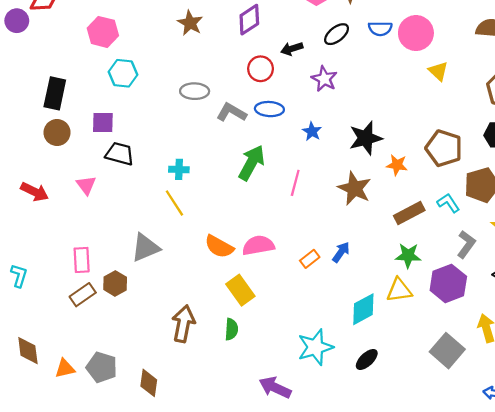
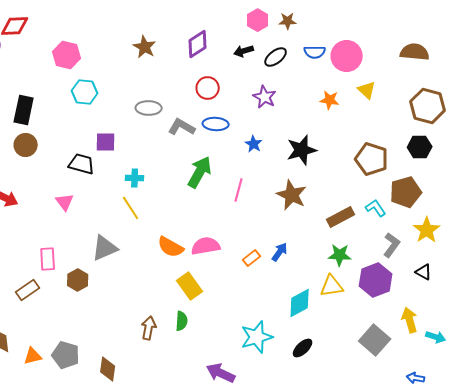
black arrow: (292, 49) -> (244, 51), moved
purple square: (103, 122) -> (106, 142), moved
orange star: (397, 165) -> (330, 100), moved
pink triangle: (86, 185) -> (65, 202), moved
brown rectangle: (83, 295) -> (28, 290), moved
brown arrow: (183, 324) -> (149, 328), moved, size x0.7

